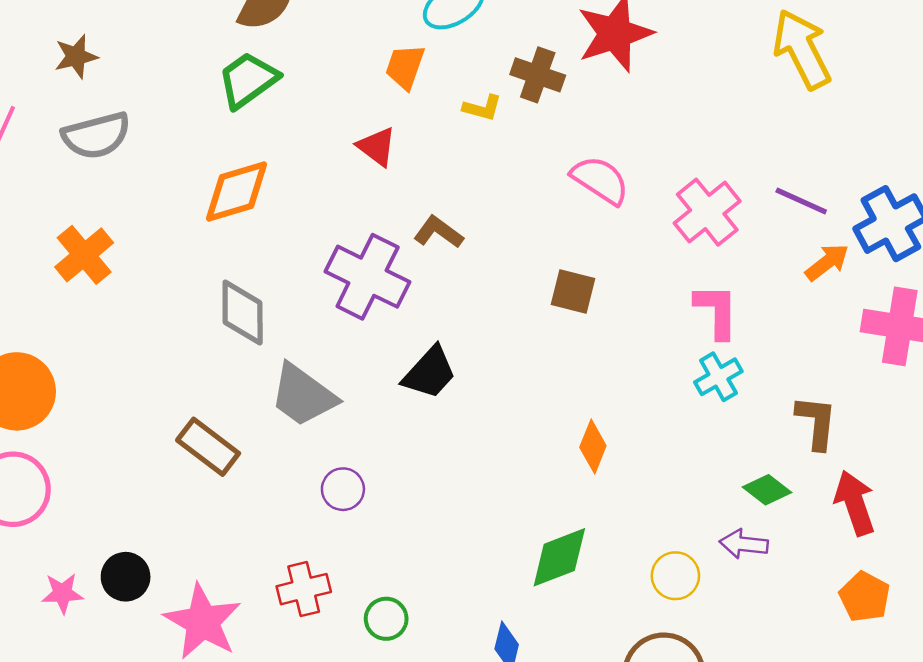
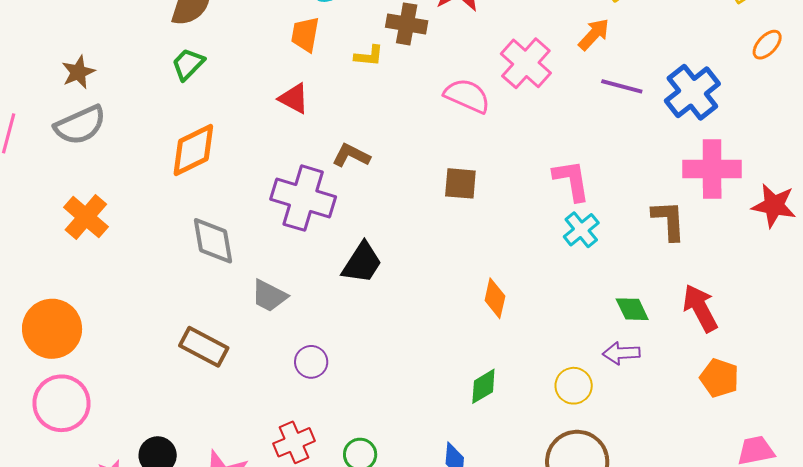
brown star: (76, 56) -> (78, 72), moved
green trapezoid: (248, 80) -> (188, 64), size x0.7
pink cross: (707, 212) -> (526, 63), moved
orange arrow: (827, 262) -> (594, 34), moved
gray trapezoid: (303, 395) -> (269, 296), size x0.7
brown L-shape: (816, 422) -> (669, 220), moved
green diamond: (767, 490) -> (632, 309), turned 36
green diamond: (559, 557) -> (483, 386), size x0.7

